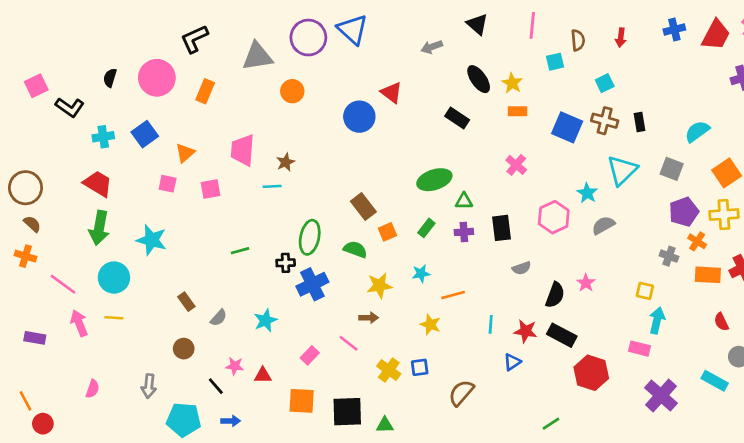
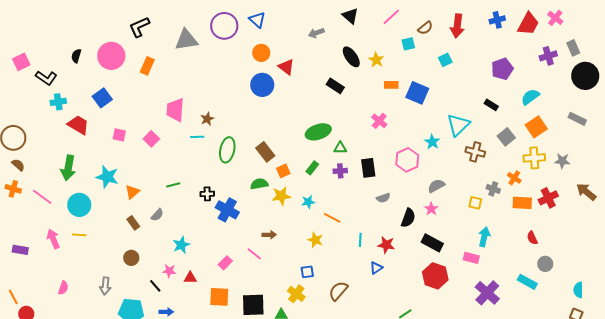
pink line: (532, 25) -> (391, 17), turned 42
blue triangle: (353, 29) -> (257, 20), size x0.7
red arrow: (621, 38) -> (457, 26), size x1.6
brown semicircle: (578, 40) -> (425, 28), turned 56
orange circle: (292, 91) -> (261, 53), moved
orange rectangle: (518, 111) -> (391, 85), moved
brown cross: (605, 121) -> (475, 152), moved
black rectangle: (640, 122) -> (491, 105), moved, turned -48
cyan semicircle: (697, 131) -> (530, 97), moved
cyan cross: (103, 137) -> (58, 102), moved
orange triangle: (185, 153) -> (132, 192), moved
gray square: (672, 169) -> (506, 137), moved, turned 30
red trapezoid: (98, 184) -> (78, 125), moved
pink square: (210, 189) -> (151, 139), turned -35
purple pentagon: (684, 212) -> (502, 69), moved
gray semicircle: (603, 225) -> (436, 186), moved
green ellipse: (310, 237) -> (227, 150), moved
green semicircle: (355, 249) -> (259, 184), turned -30
pink line: (63, 284) -> (42, 197), moved
blue cross: (312, 284) -> (227, 210), turned -35
yellow star: (379, 286) -> (281, 196), moved
yellow square: (645, 291) -> (475, 203), moved
orange line: (453, 295) -> (332, 218), turned 42
gray semicircle: (219, 318) -> (157, 215), moved
cyan star: (265, 320) -> (181, 245), moved
black rectangle: (562, 335) -> (432, 243), moved
yellow cross: (389, 370) -> (296, 294), moved

